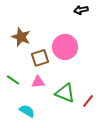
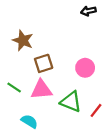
pink circle: (65, 47) -> (85, 68), moved, size x0.7
pink triangle: (38, 82) -> (41, 90), size x1.5

